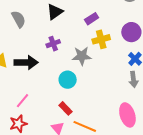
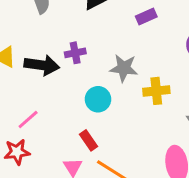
yellow cross: (101, 39) -> (156, 91), moved
purple cross: (53, 44) -> (75, 53), moved

